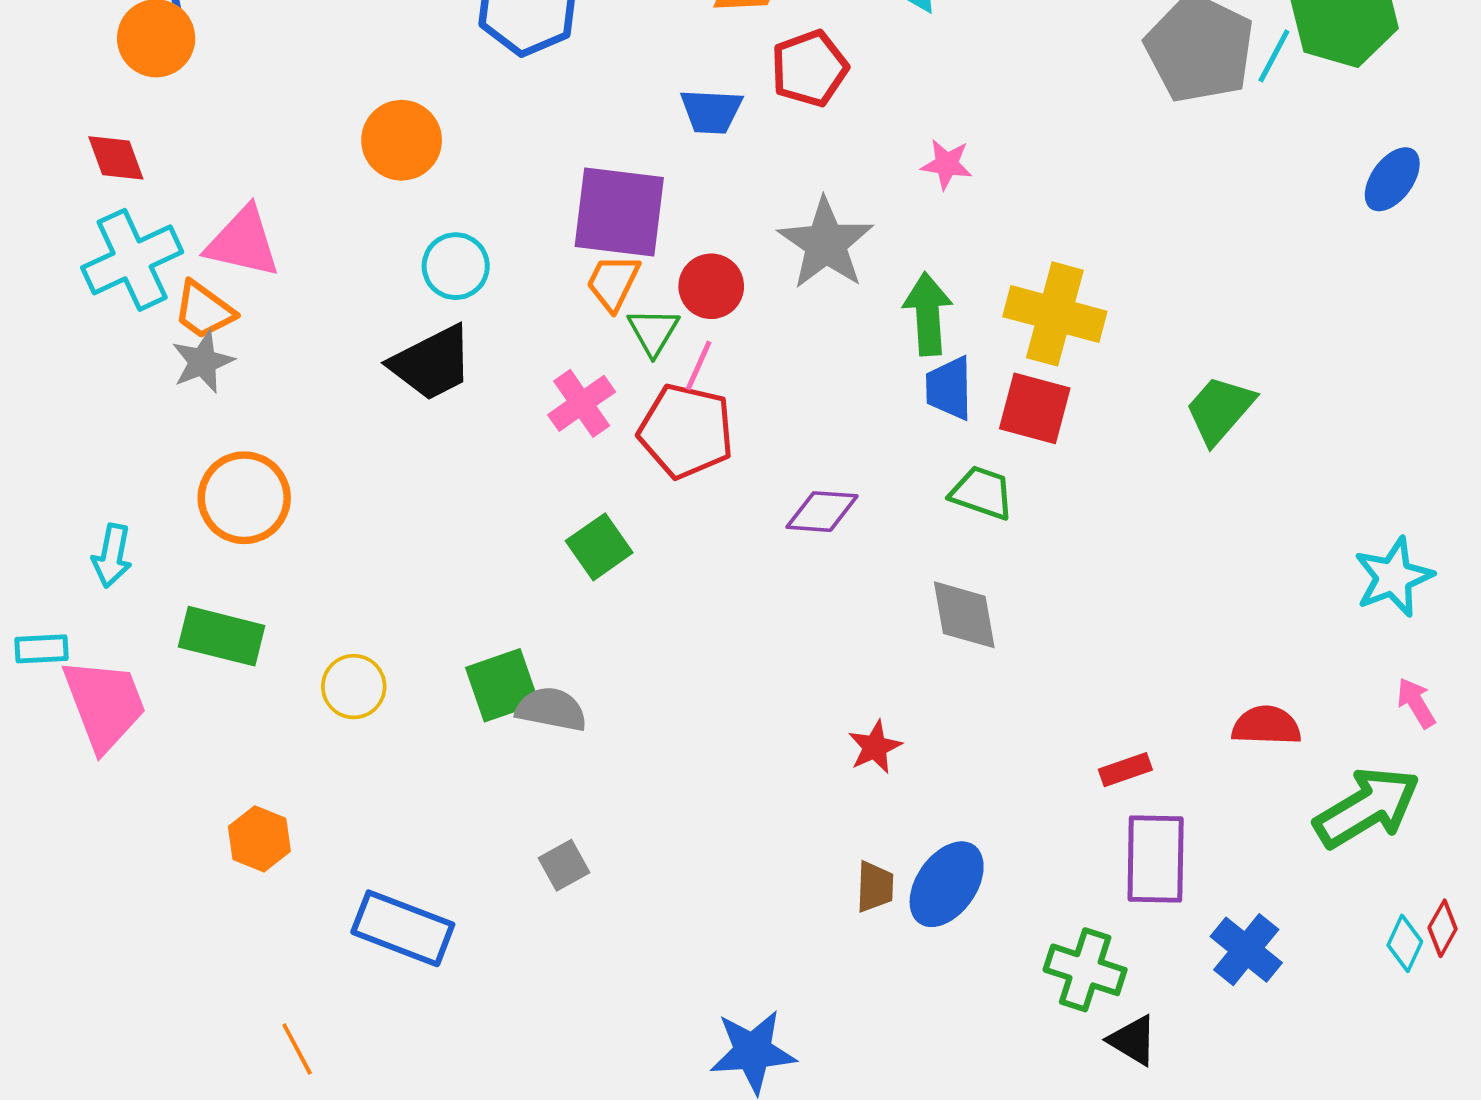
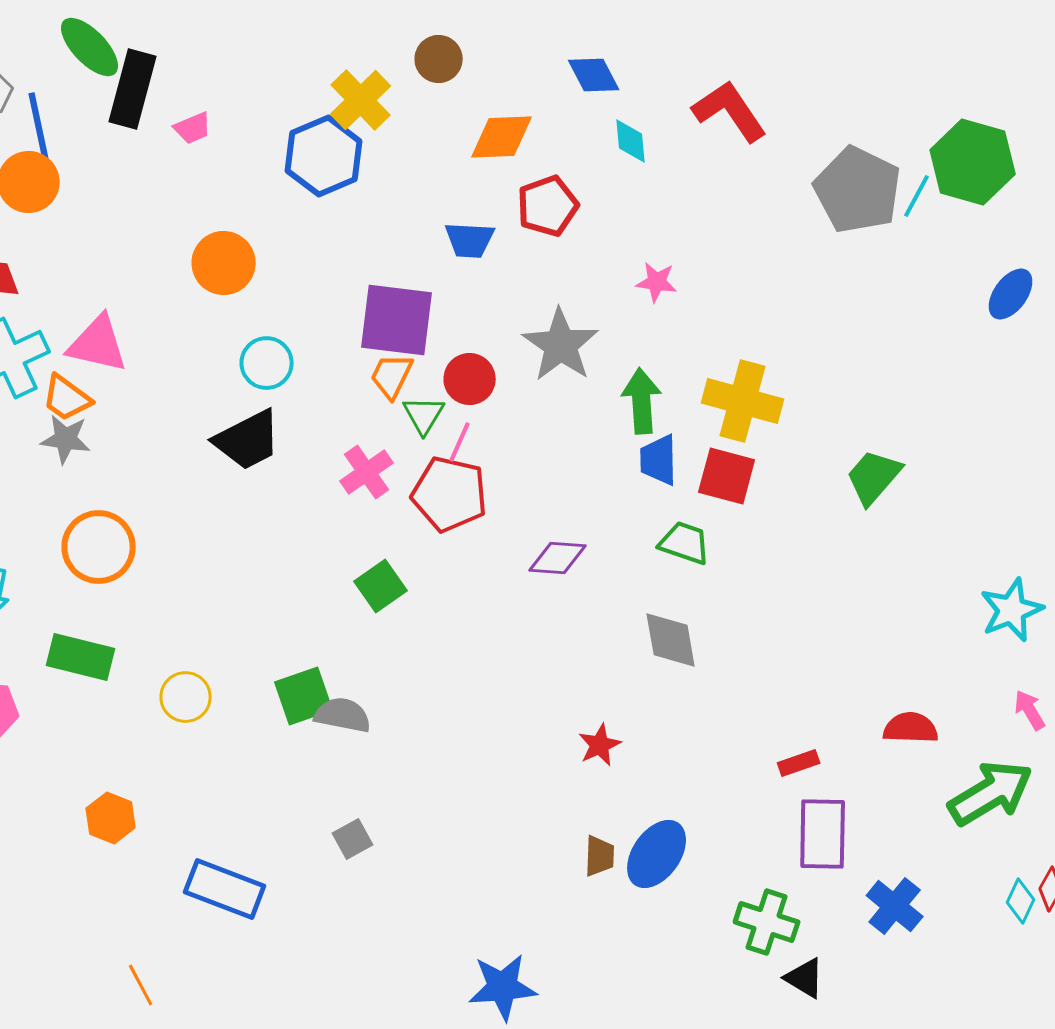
gray star: (203, 362) -> (66, 439), turned 30

